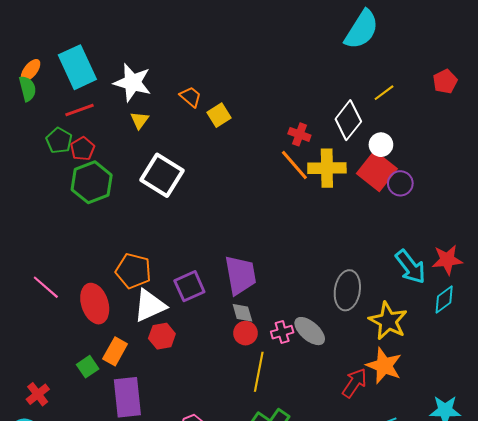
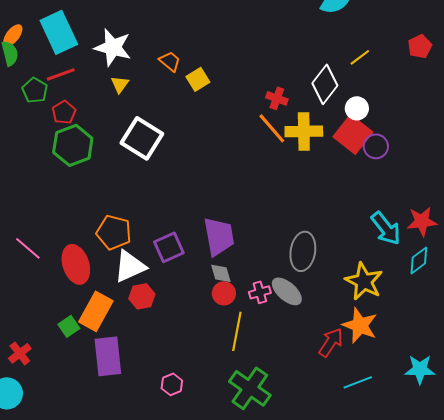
green pentagon: (59, 141) -> (35, 90), moved
gray ellipse: (347, 290) -> (303, 251), moved
orange rectangle: (115, 351) -> (96, 311), size x1.4

